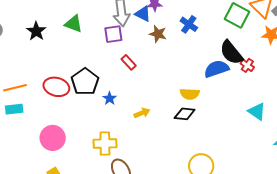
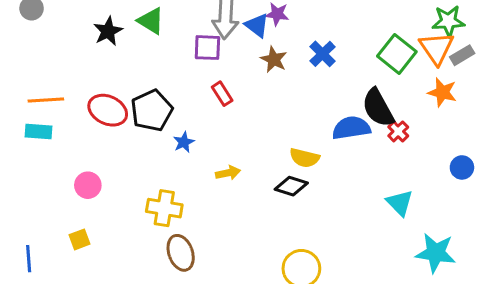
black star: (36, 31) -> (108, 31), moved
pink circle: (53, 138) -> (88, 185), size x0.7

